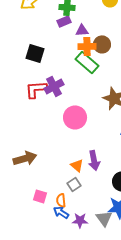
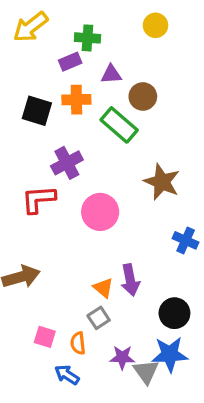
purple rectangle: (64, 21) -> (70, 62), moved
orange cross: (87, 46) -> (76, 100), moved
red L-shape: (36, 89) -> (38, 199), moved
blue arrow: (61, 212) -> (67, 375), moved
purple star: (80, 220) -> (122, 357), moved

